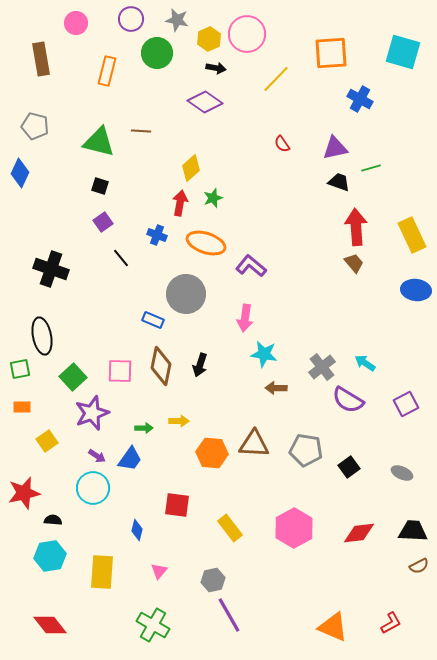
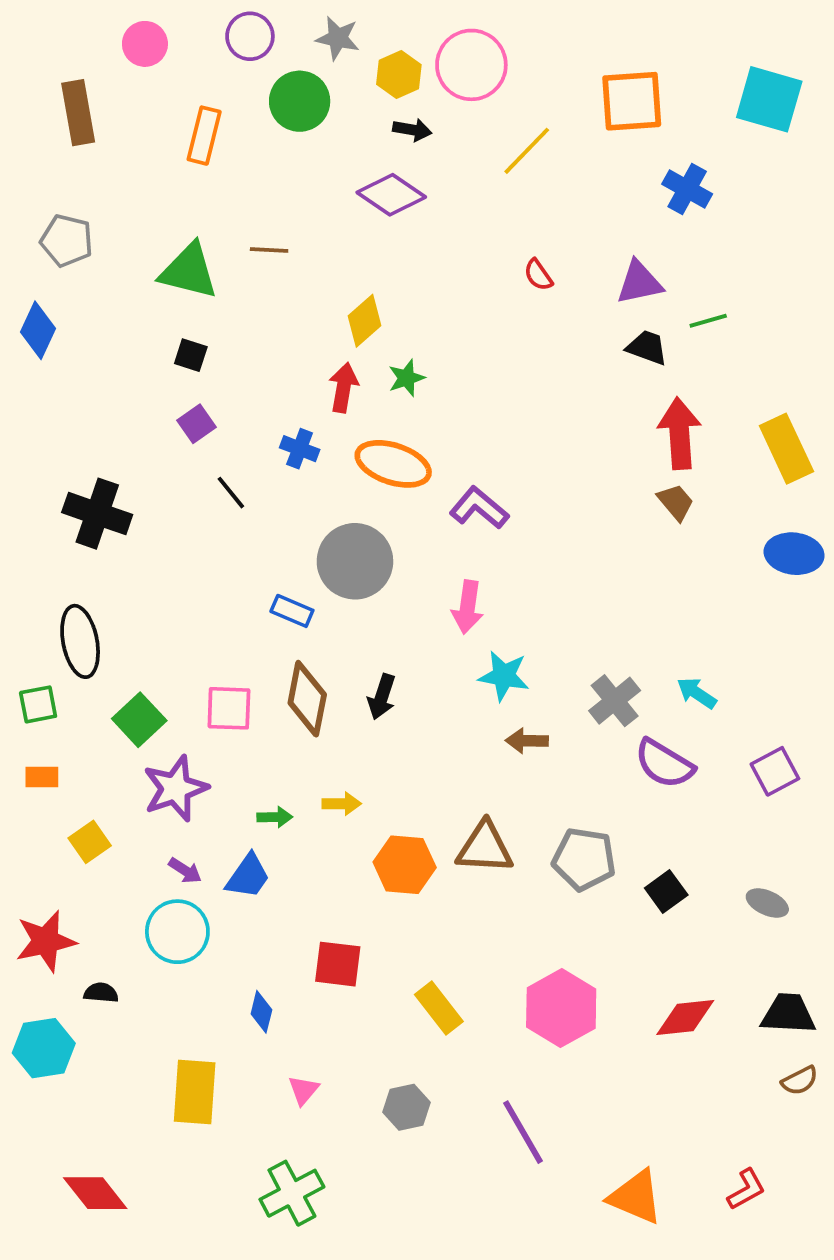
cyan hexagon: (50, 556) -> (44, 1048), moved
purple line: (229, 615) -> (523, 1132), moved
green cross: (153, 625) -> (292, 1193), turned 32

